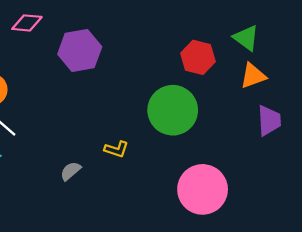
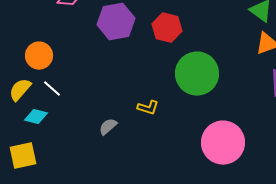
red hexagon: (198, 57) -> (167, 28), moved

